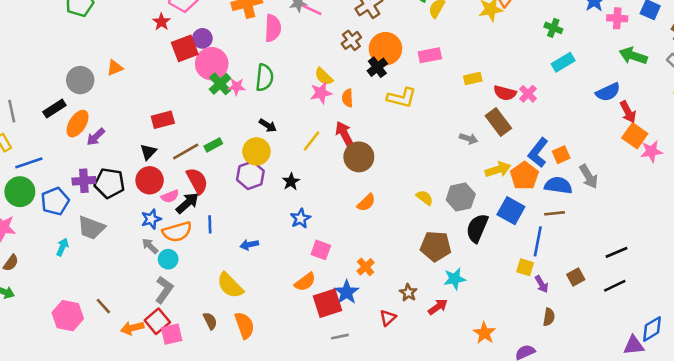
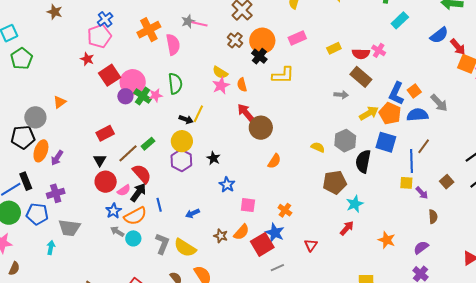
purple circle: (202, 38) -> (125, 96), moved
black rectangle: (54, 109) -> (26, 181), moved, turned -66
yellow line: (311, 141) -> (198, 114), moved
black pentagon: (109, 183) -> (23, 137), moved
blue pentagon: (55, 201) -> (37, 214), turned -30
brown line: (554, 213) -> (424, 146), moved, turned -35
gray L-shape: (164, 290) -> (162, 244), moved
brown star: (408, 293) -> (221, 236), moved

